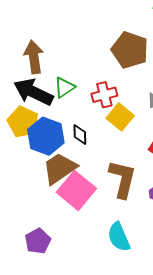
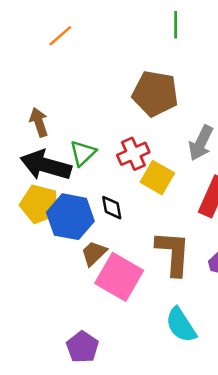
brown arrow: (34, 57) -> (39, 122), size x0.7
brown trapezoid: (60, 168) -> (94, 253), size x0.6

